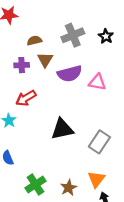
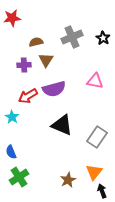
purple semicircle: (70, 74) -> (54, 89), moved
black triangle: (62, 129) -> (62, 125), turned 35
green cross: (35, 185) -> (19, 177), moved

